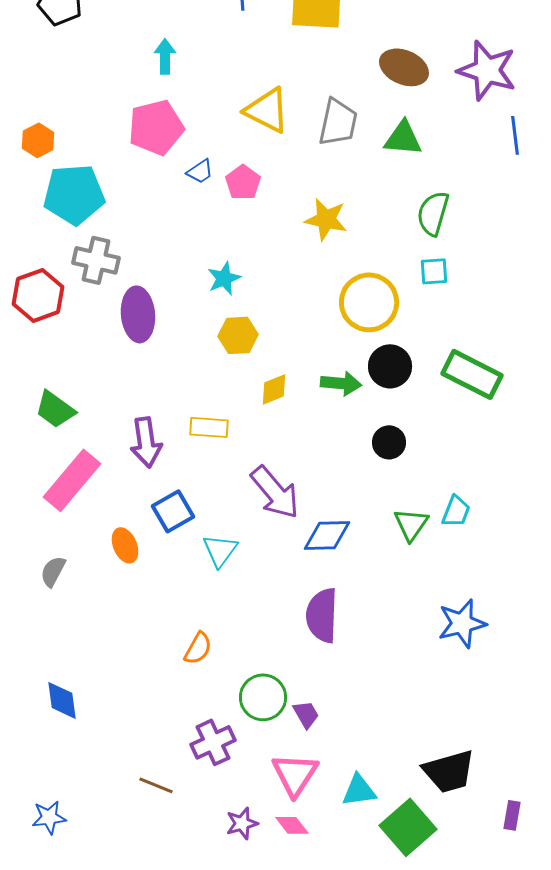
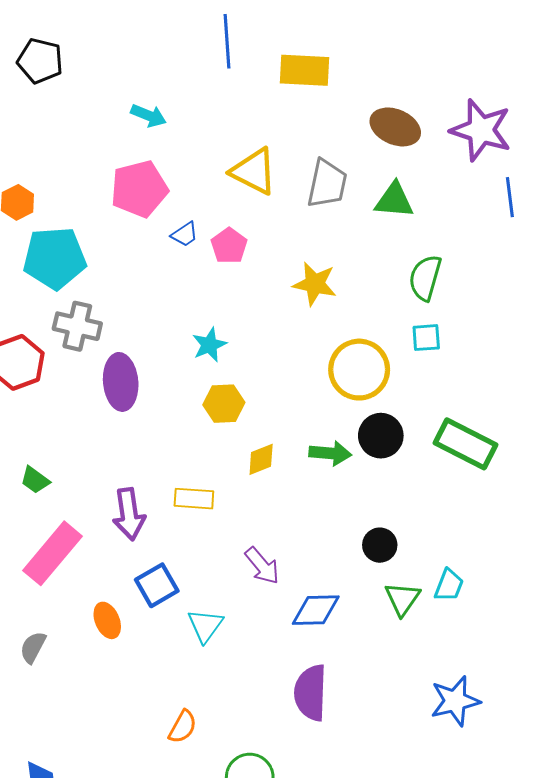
cyan arrow: (165, 56) -> (149, 116), turned 112
green trapezoid: (55, 409) -> (35, 480), size x0.7
black circle: (389, 442) -> (380, 545), moved
purple arrow: (275, 492) -> (262, 566), size x0.7

